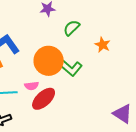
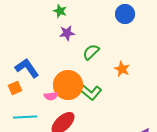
pink semicircle: (32, 86) -> (51, 96), moved

